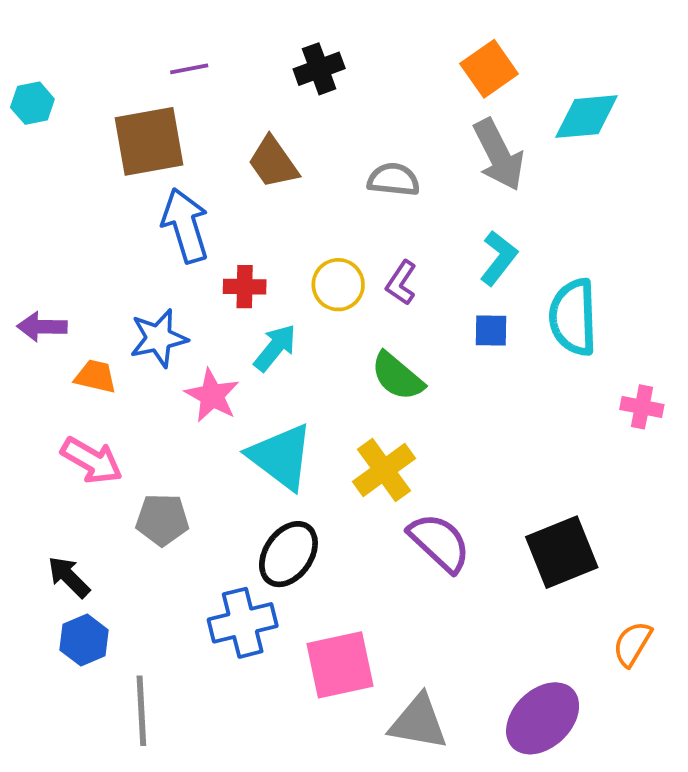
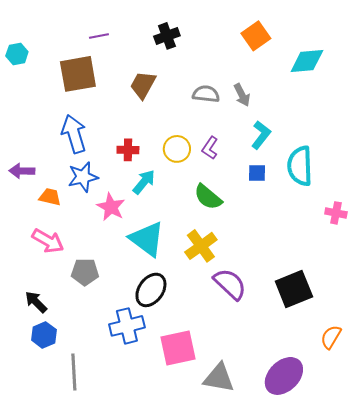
gray arrow: (499, 155) -> (242, 95), moved, size x0.6
brown trapezoid: (273, 162) -> (143, 85), turned 64
blue arrow: (185, 225) -> (74, 134), moved

